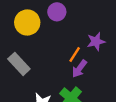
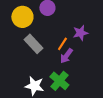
gray rectangle: (19, 64) -> (33, 44), moved

